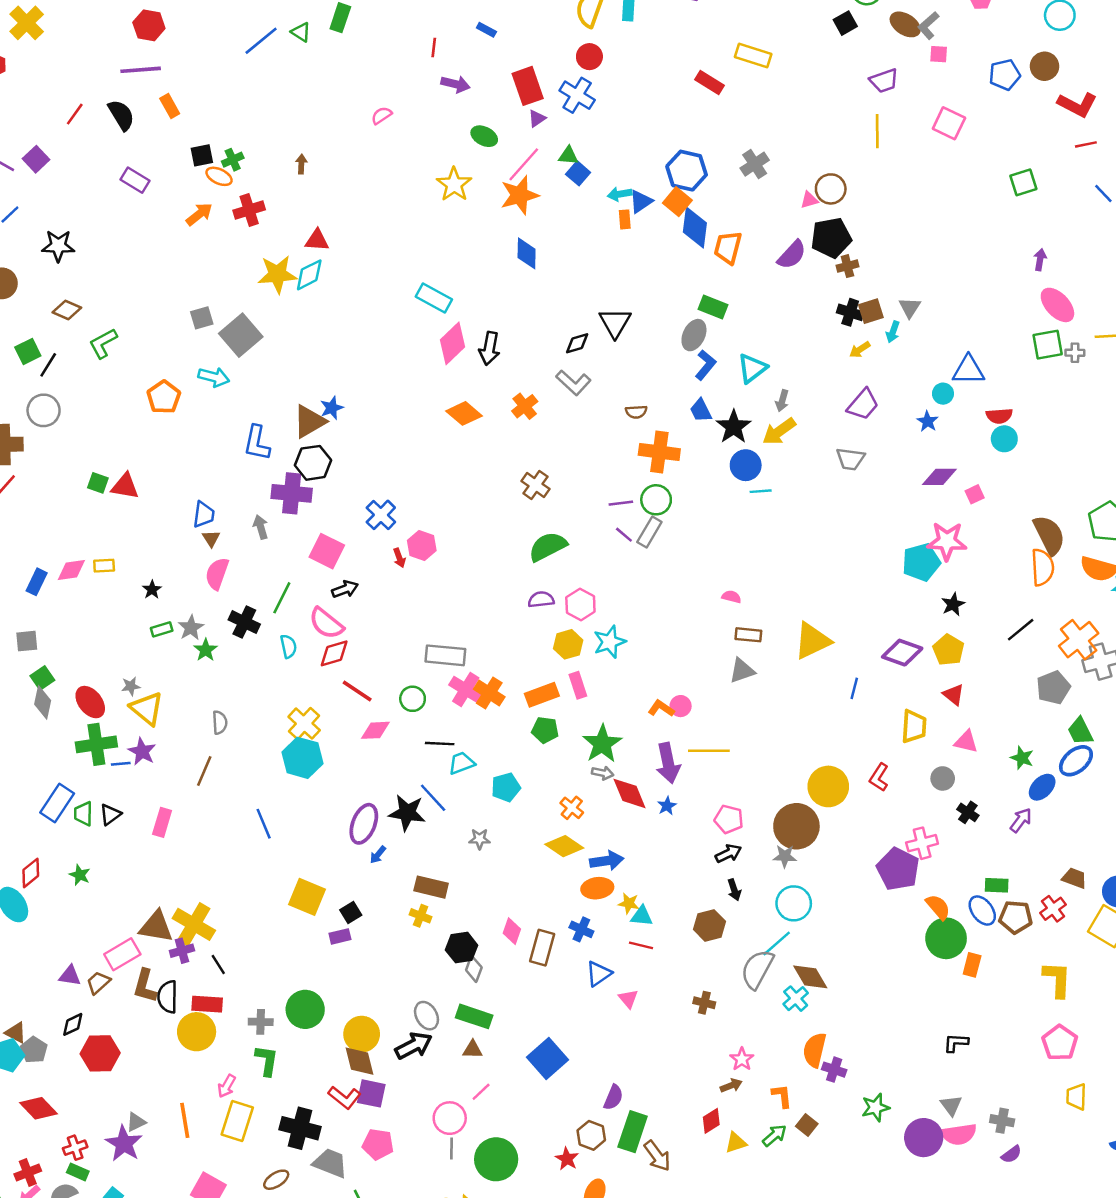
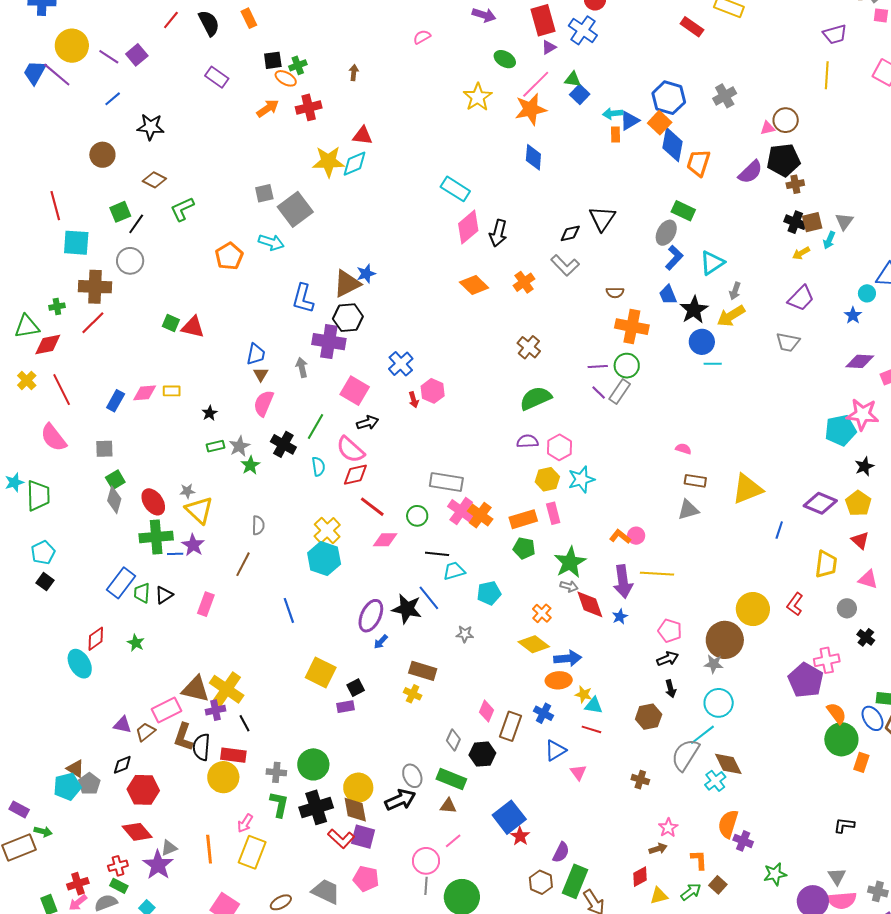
black hexagon: (462, 948) -> (482, 754), moved
red diamond: (39, 1108) -> (137, 832), moved
black cross: (300, 1128) -> (316, 807), moved, turned -36
red star: (567, 1159) -> (520, 836), moved

